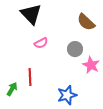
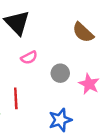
gray circle: (75, 49) -> (60, 73), moved

